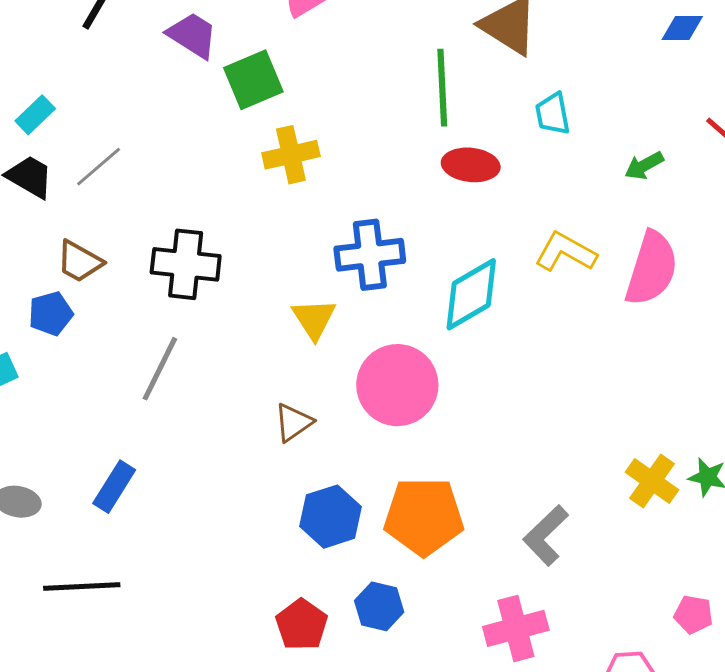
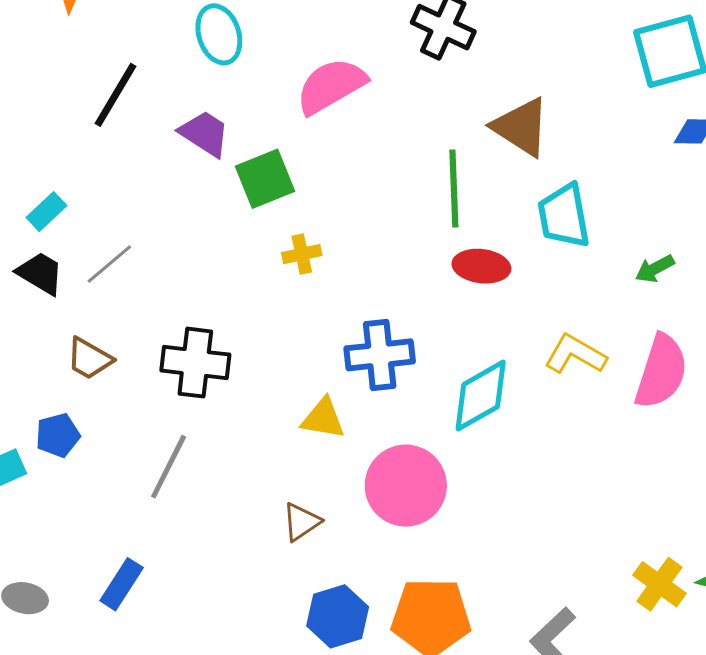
cyan trapezoid: (553, 114) -> (564, 216), size x1.5
yellow cross: (291, 155) -> (302, 254), size x0.7
blue pentagon: (51, 314) -> (58, 435), moved
yellow triangle: (314, 319) -> (323, 418), turned -48

